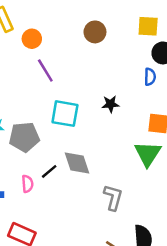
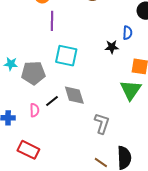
purple line: (45, 70) -> (52, 21), turned 30
blue semicircle: (150, 77) -> (128, 33), moved
black star: (111, 104) -> (112, 47), moved

